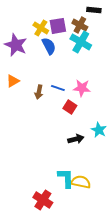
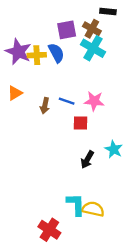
yellow cross: (41, 28) -> (37, 55), moved, turned -35
red square: (70, 107) -> (80, 123), turned -32
black arrow: (76, 139) -> (87, 160), turned 133

